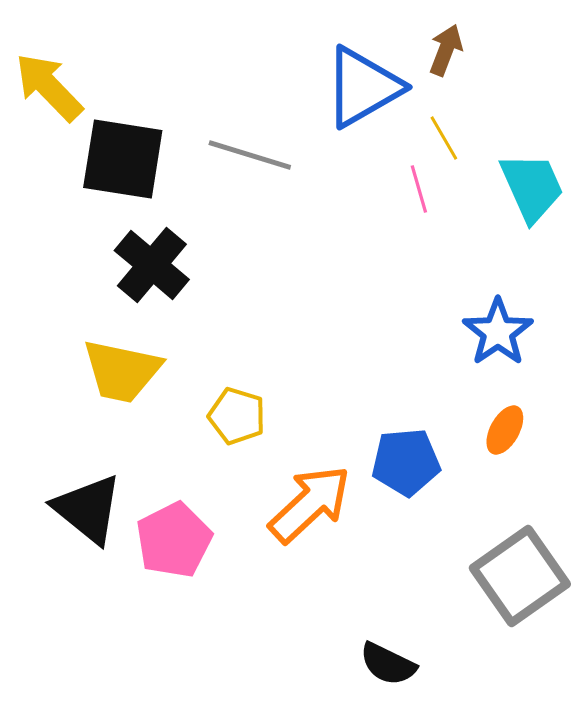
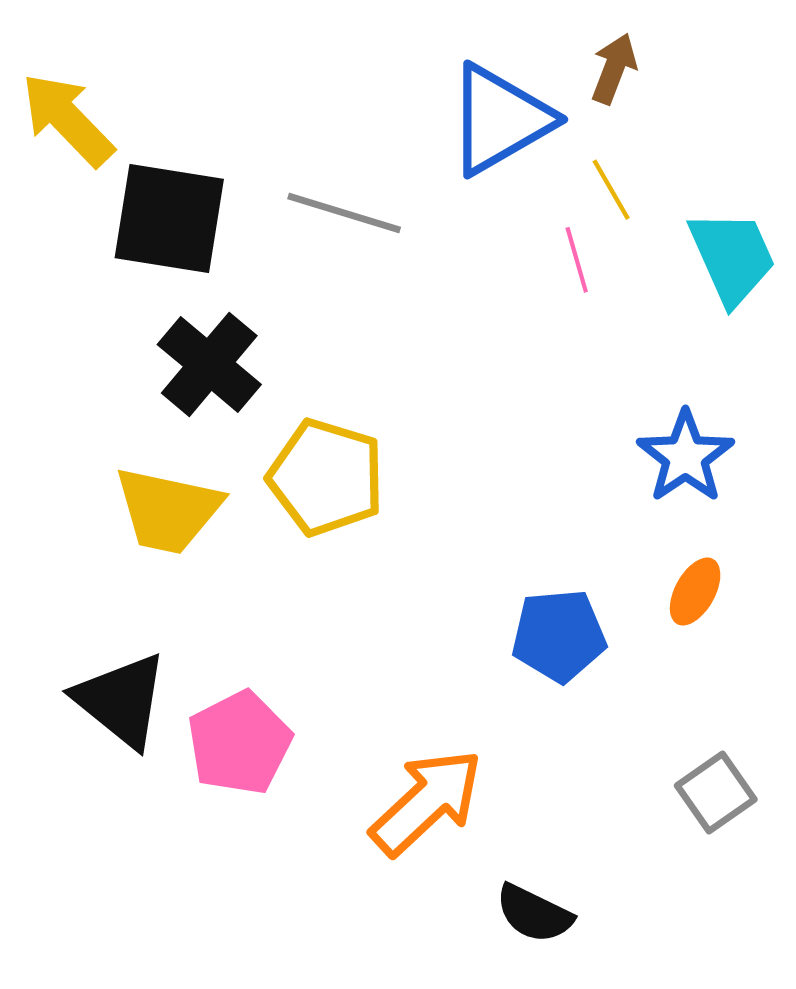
yellow pentagon: (237, 416) -> (326, 477), moved, size x1.5
orange arrow: (310, 504) -> (427, 802), moved
gray square: (520, 576) -> (716, 792), size x0.6

